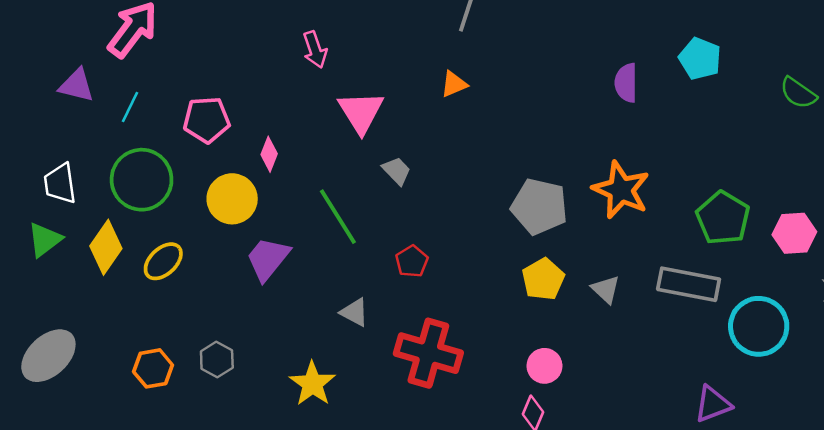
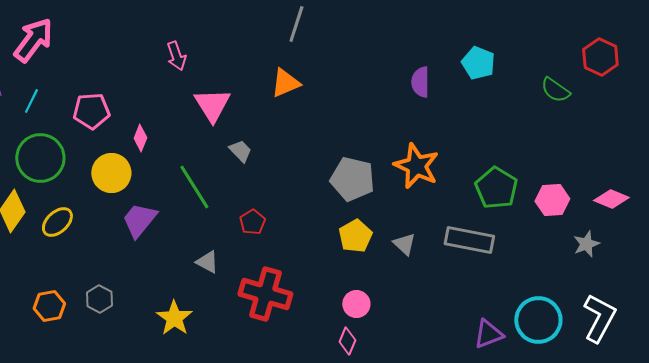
orange triangle: (454, 84) -> (285, 83), size x1.4
cyan circle: (759, 326) -> (538, 320), moved

